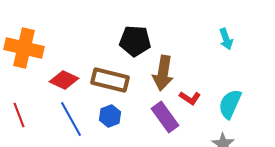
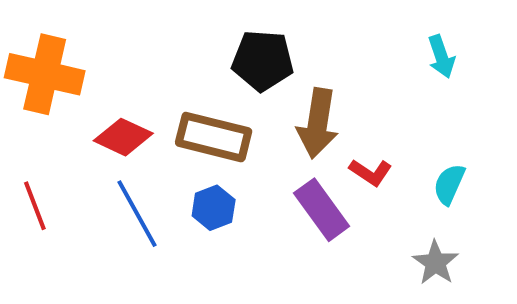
cyan semicircle: (230, 104) -> (449, 184), size x0.7

